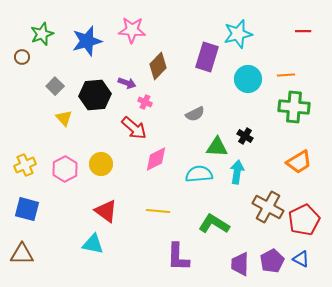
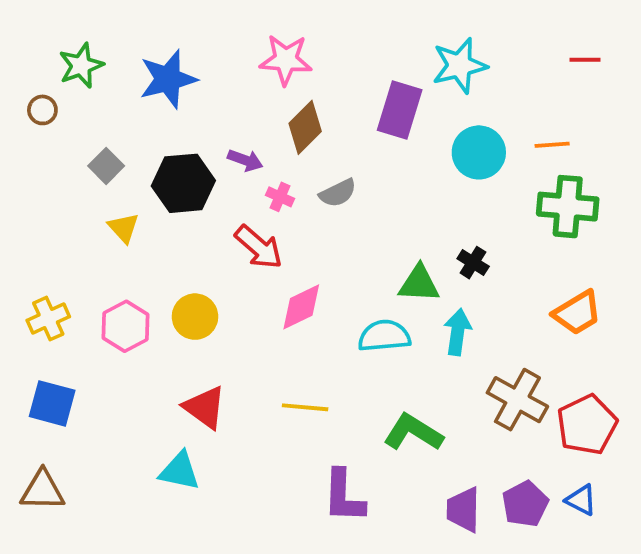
pink star: (132, 30) -> (286, 60), moved
gray semicircle: (195, 114) -> (338, 193), moved

